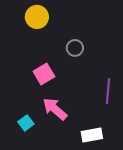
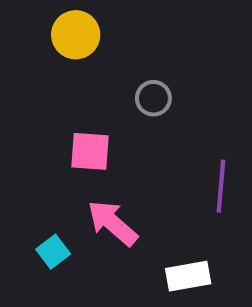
pink square: (44, 74) -> (90, 151), turned 35

